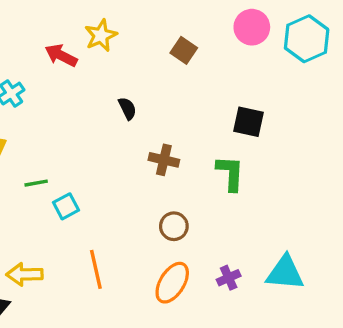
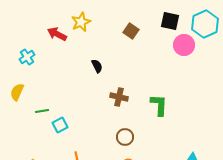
pink circle: (252, 27) -> (184, 45), moved
black square: (249, 122) -> (170, 21), moved

